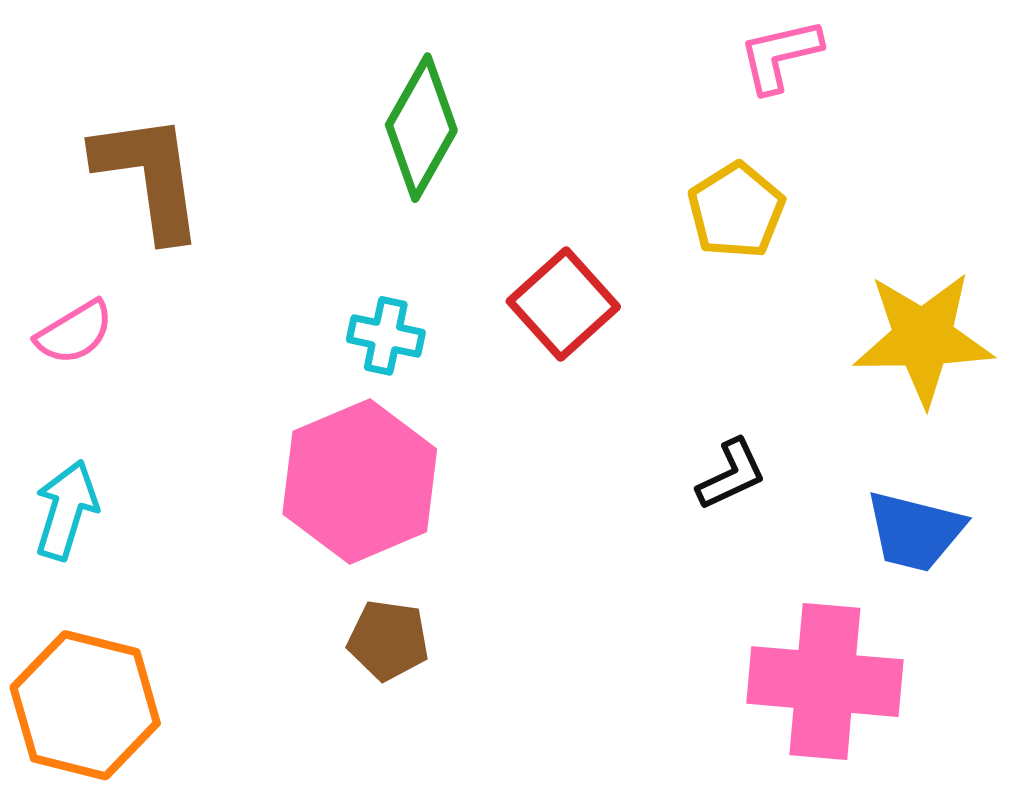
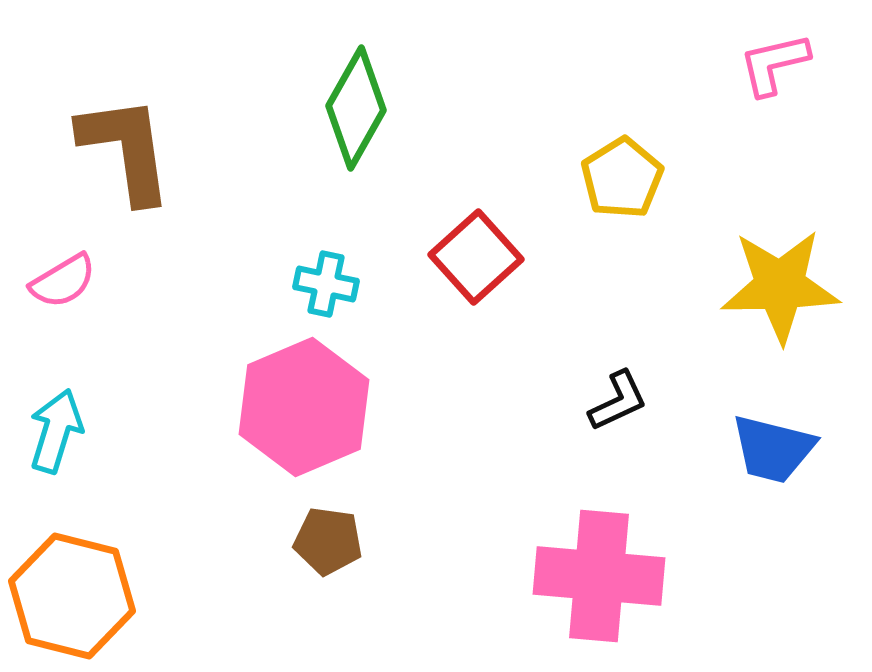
pink L-shape: (780, 55) -> (774, 64), moved
pink cross: (825, 682) -> (599, 576), moved

